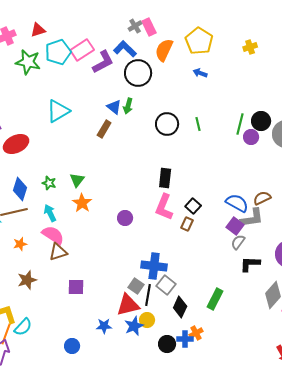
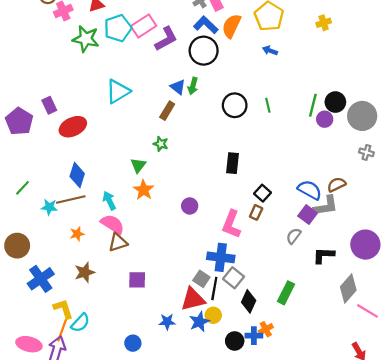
blue L-shape: (125, 49) -> (206, 25), moved
green star: (49, 183) -> (161, 144), moved
pink L-shape: (164, 207) -> (231, 224), moved
gray semicircle: (238, 242) -> (294, 236), moved

